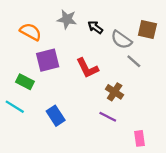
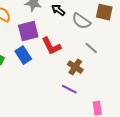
purple square: (48, 60) -> (28, 31), moved
gray line: (134, 61) -> (91, 48), moved
blue rectangle: (56, 116) -> (23, 55), moved

